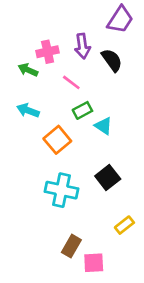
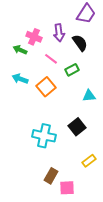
pink cross: (48, 52) -> (34, 37), turned 35
green rectangle: (82, 110) -> (72, 70), moved
cyan triangle: (103, 126) -> (89, 96), moved, turned -40
orange square: (57, 140) -> (46, 87), moved

